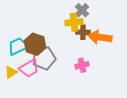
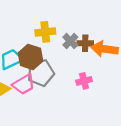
gray cross: (82, 10) -> (70, 41), moved
yellow cross: (74, 22) -> (45, 32), moved

